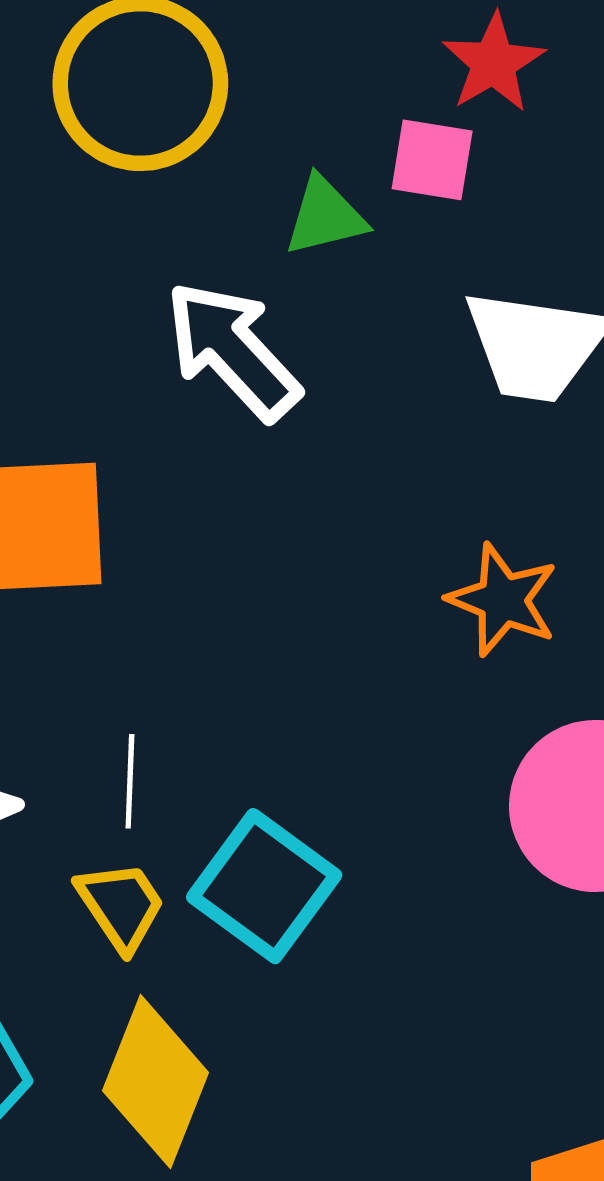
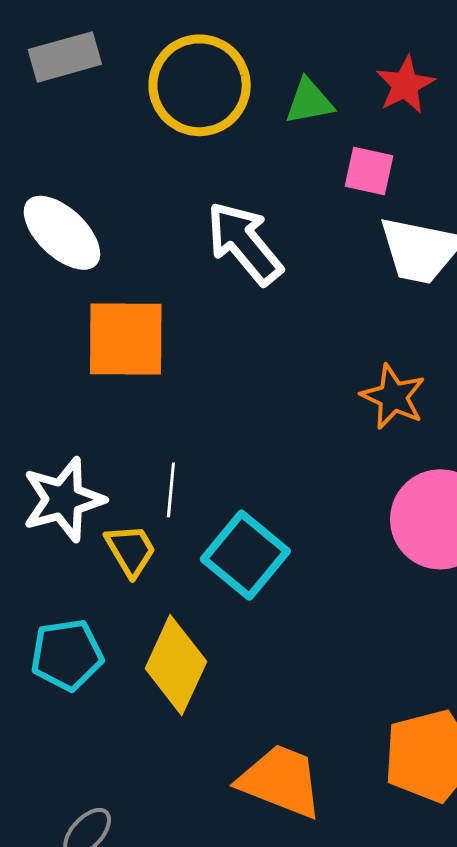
pink square: (432, 160) -> (369, 171), moved
green triangle: (325, 216) -> (309, 102), moved
yellow trapezoid: (121, 906) -> (131, 550), moved

